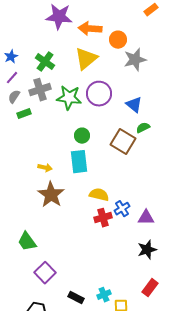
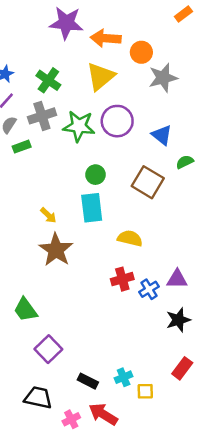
green semicircle: (143, 128) -> (185, 162), moved
yellow arrow: (45, 168) -> (48, 215), turned 32
yellow semicircle: (99, 195) -> (130, 238), moved
blue cross: (122, 209) -> (149, 289), moved

